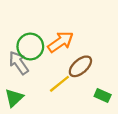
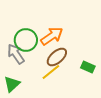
brown ellipse: (80, 66) -> (57, 57), moved
green rectangle: (103, 95) -> (88, 67), moved

